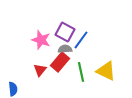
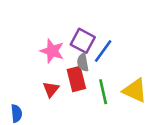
gray semicircle: (65, 49) -> (83, 62), turned -96
red rectangle: (60, 62) -> (76, 79), turned -54

